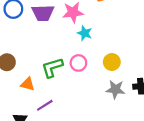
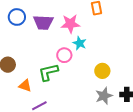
pink circle: (78, 63) -> (64, 55), moved
gray star: (115, 89) -> (104, 96), turned -30

